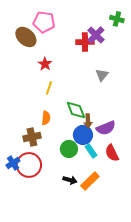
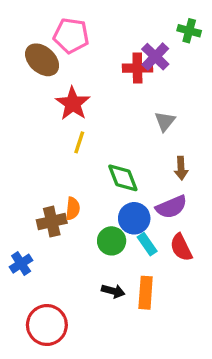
red star: (45, 64) -> (73, 103), size x1.5
orange semicircle: (46, 118) -> (73, 209), moved
brown arrow: (88, 121) -> (181, 168), moved
red circle: (29, 165) -> (47, 325), moved
orange rectangle: (90, 181) -> (146, 293), turned -42

